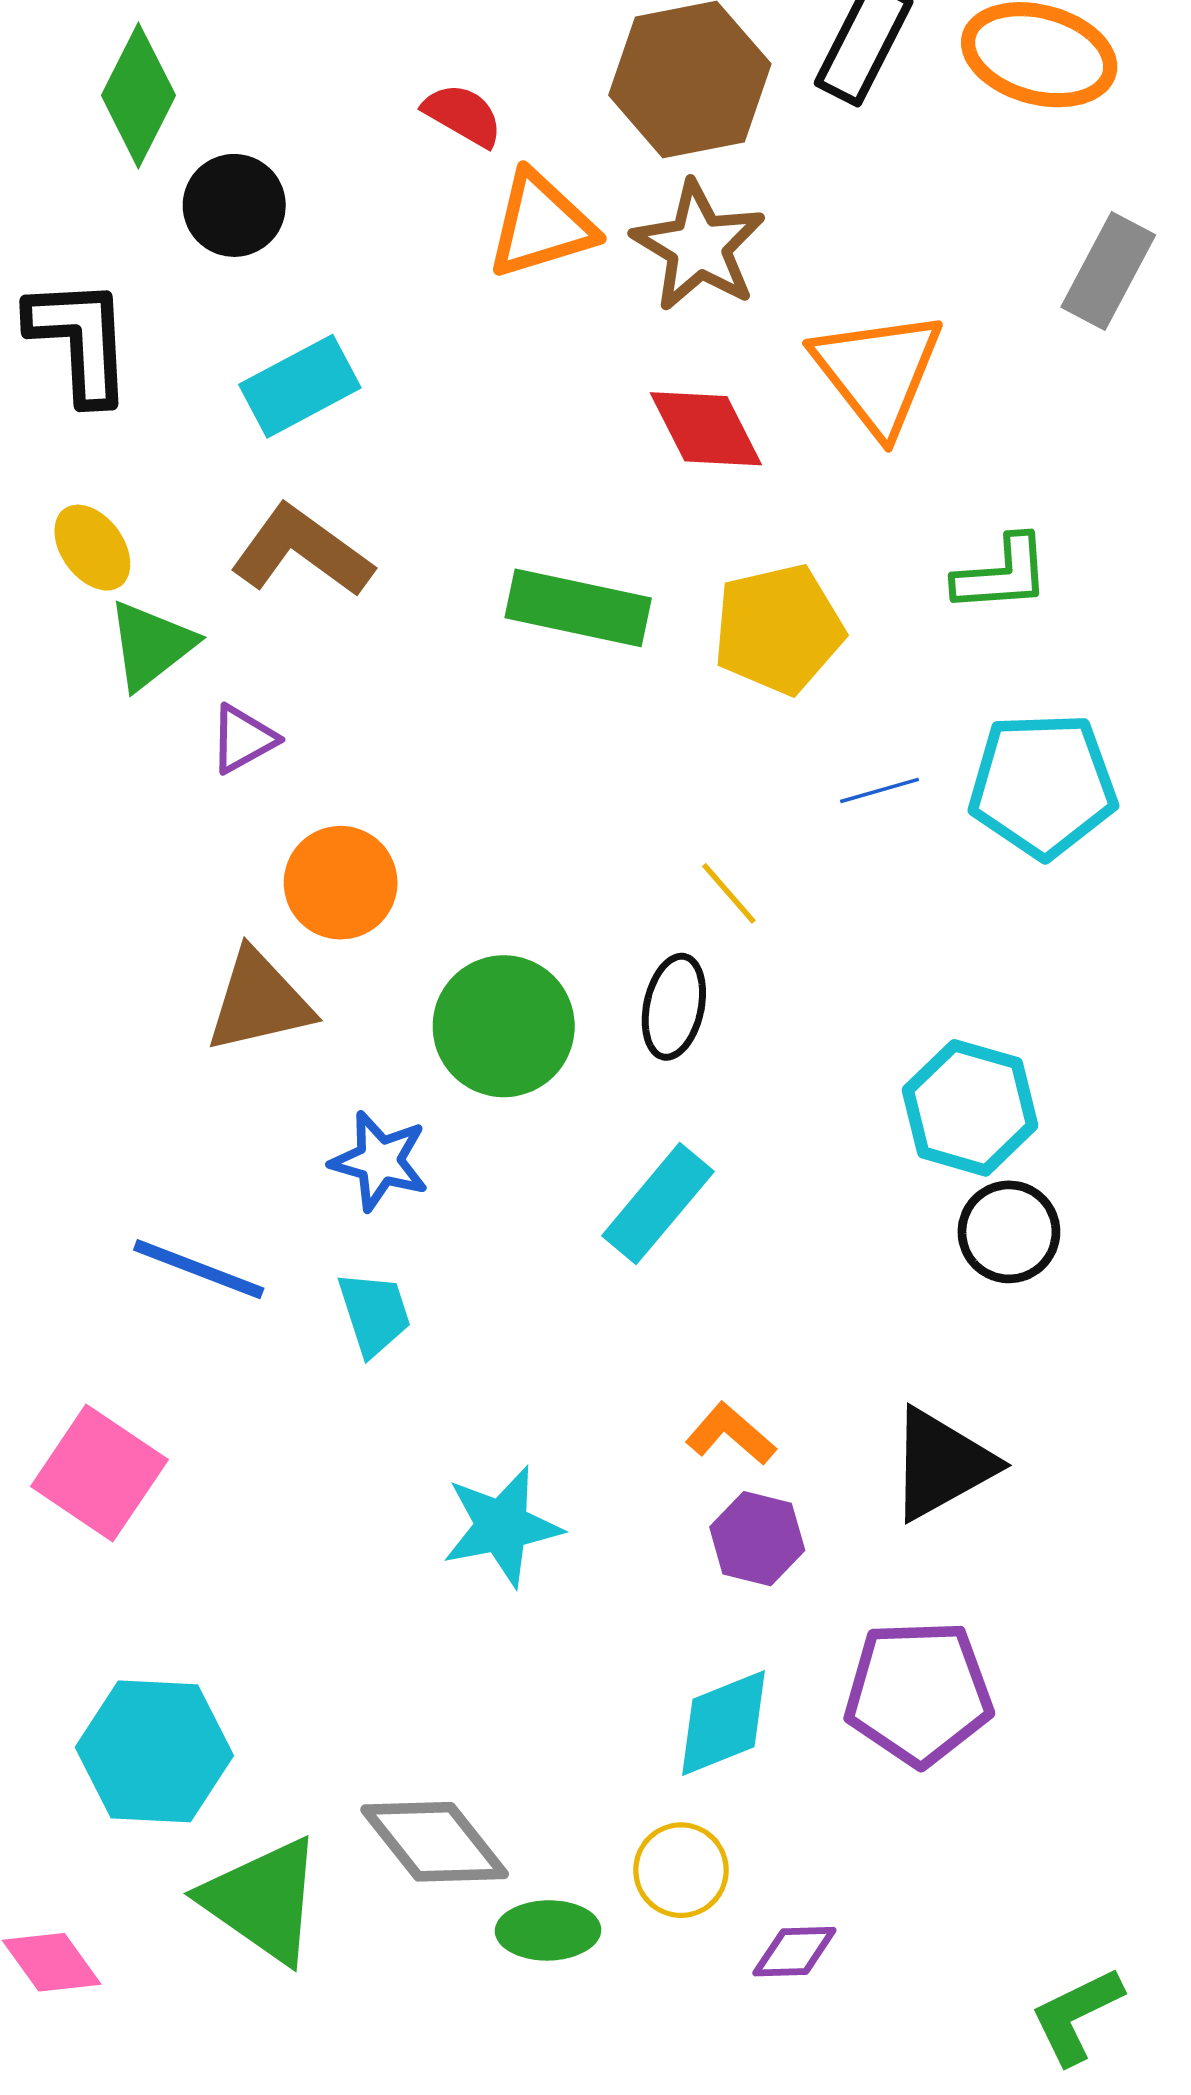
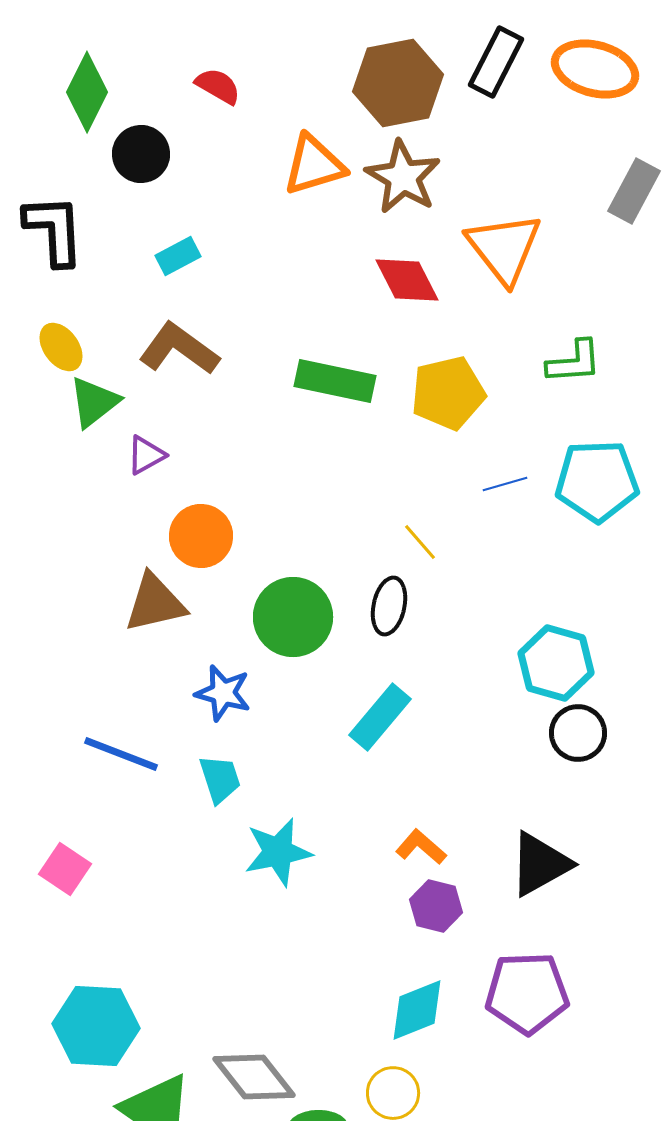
red semicircle: (463, 115) -> (218, 86), moved
cyan rectangle: (300, 386) -> (178, 256), size x0.7
pink square: (99, 1473) -> (65, 869), size x0.7
cyan star: (502, 1526) -> (278, 852), moved

